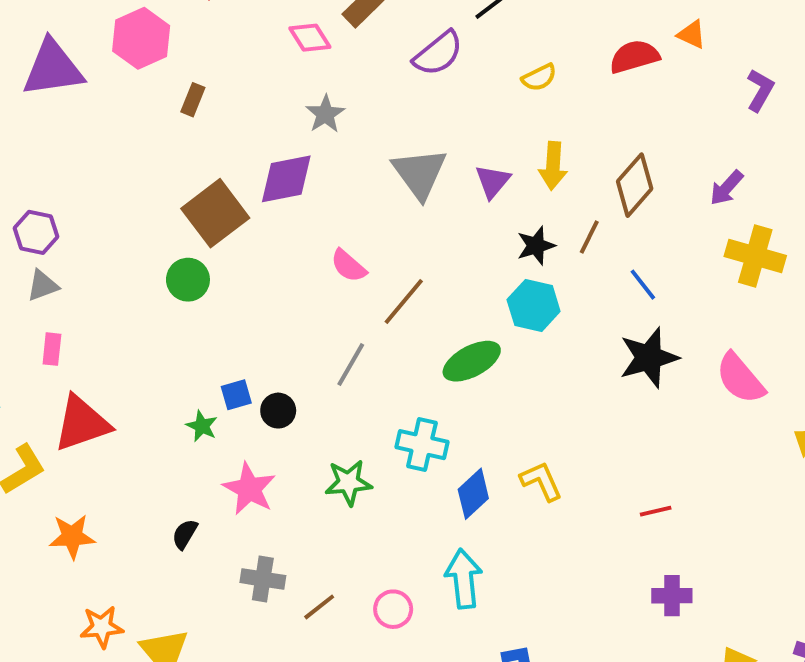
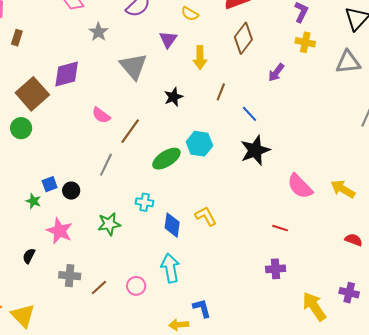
yellow semicircle: (539, 77) -> (190, 14), turned 60
gray star: (325, 114) -> (98, 32), moved
purple triangle: (493, 181) -> (168, 39), moved
brown diamond: (635, 185) -> (243, 38), moved
purple arrow: (727, 188) -> (276, 72), moved
black star: (536, 246) -> (173, 97), moved
yellow cross: (755, 256) -> (305, 42), moved, size x0.7
cyan hexagon: (534, 306) -> (199, 144), moved
pink semicircle: (740, 378) -> (300, 186), moved
cyan cross: (422, 445) -> (145, 202), size x0.7
blue diamond: (473, 494) -> (172, 225), turned -35
red line: (656, 511) -> (280, 228), moved, turned 35

